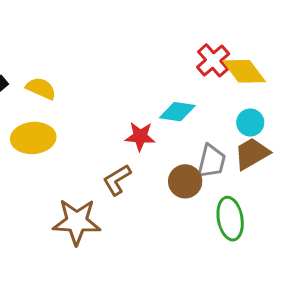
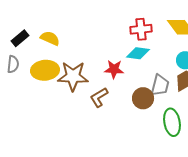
red cross: (213, 60) -> (141, 29), moved, turned 35
brown star: (77, 222) -> (73, 76), moved

